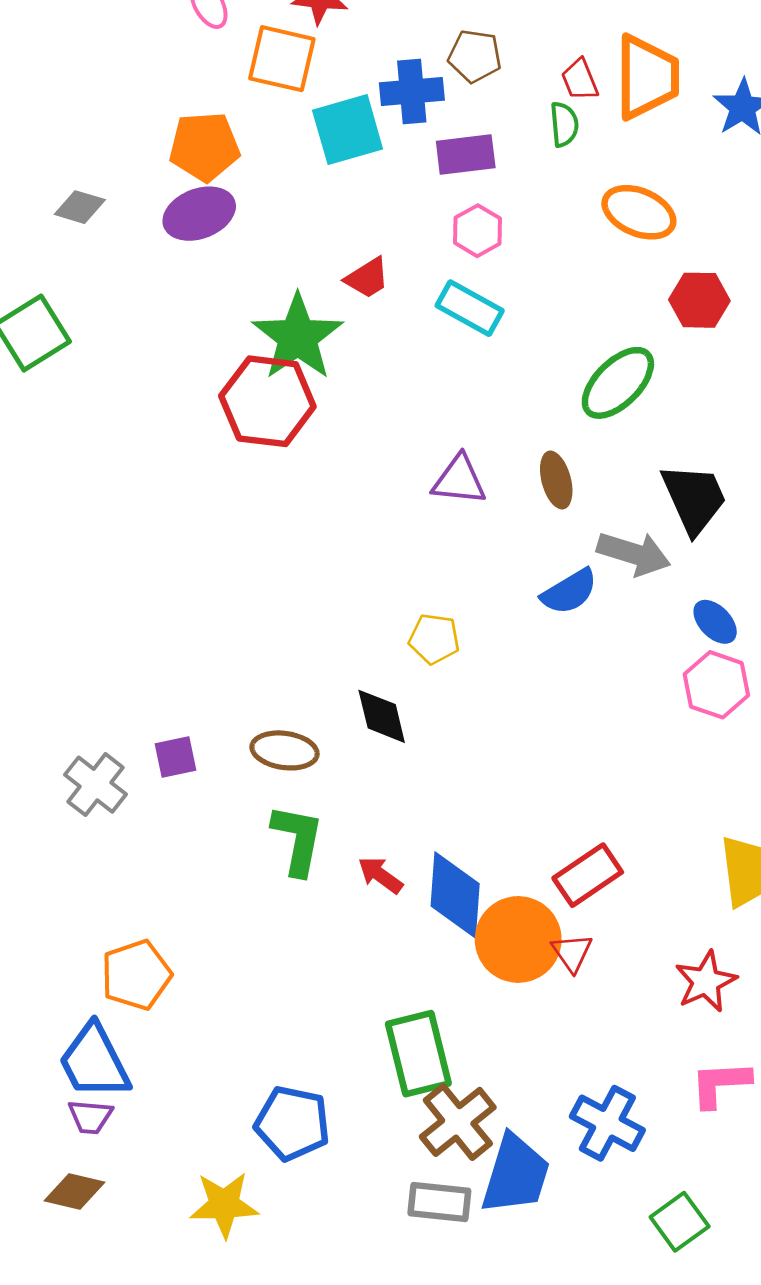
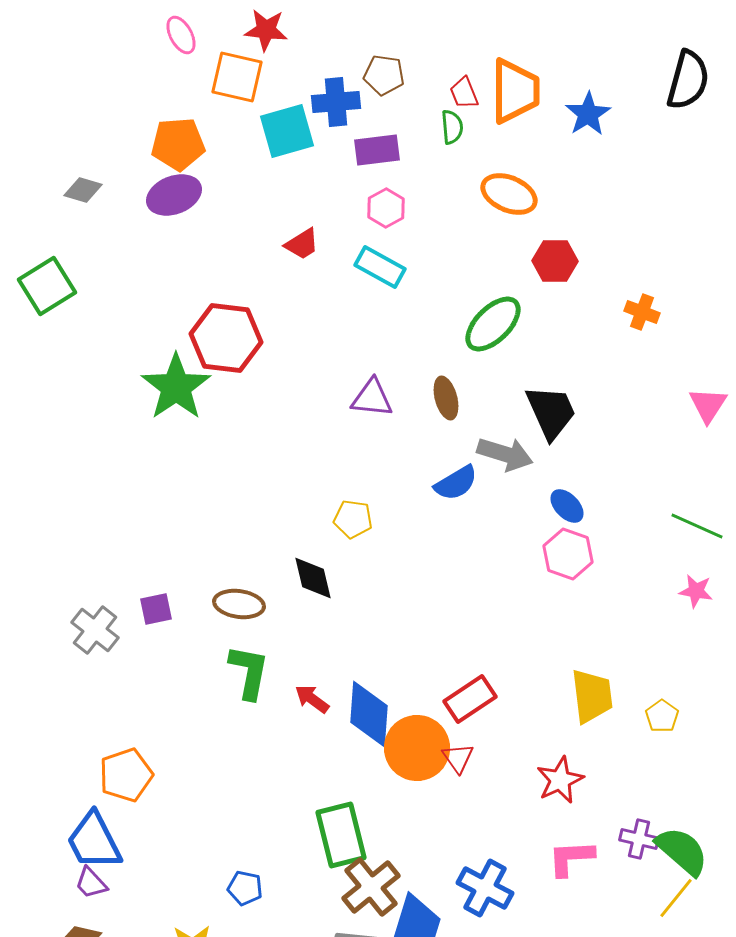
green star: (298, 337) -> (176, 387), moved
purple trapezoid: (90, 1117) -> (91, 883), turned 42
blue pentagon: (292, 1123) -> (245, 888), size x0.6

